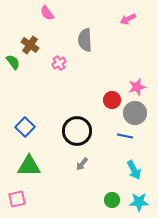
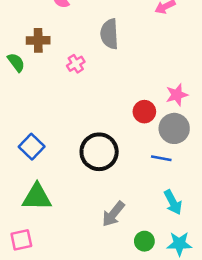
brown cross: (30, 45) -> (38, 40), turned -36
gray arrow: (82, 164) -> (113, 214), moved, size x1.5

